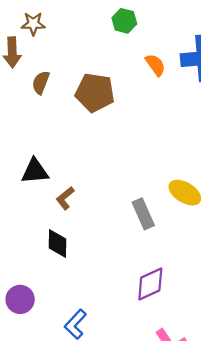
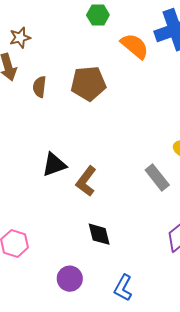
orange semicircle: (155, 65) -> (135, 46), size x1.4
brown L-shape: (65, 198) -> (86, 181), size x1.4
black diamond: (57, 244) -> (99, 234), moved

